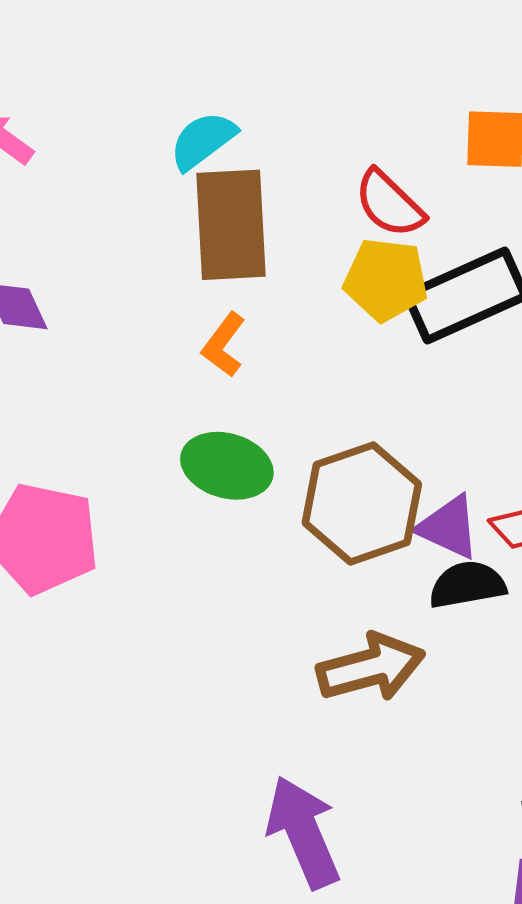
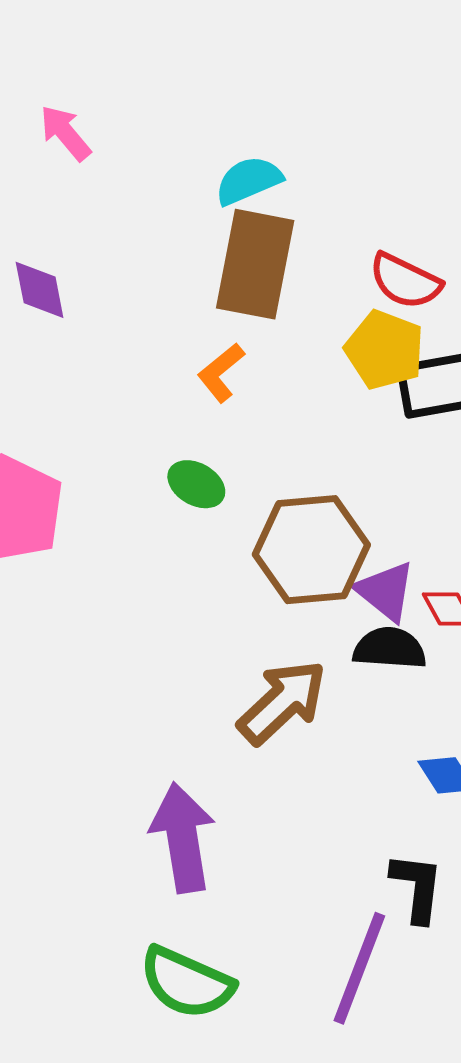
red semicircle: (389, 204) -> (405, 281), turned -32
green ellipse: (227, 466) -> (196, 484), size x0.7
brown arrow: (371, 667) -> (282, 702), turned -42

